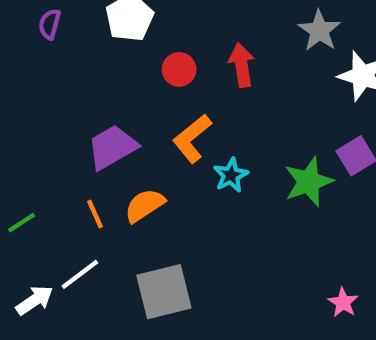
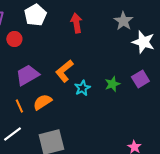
red arrow: (242, 65) -> (76, 23), moved
red circle: (179, 69) -> (14, 39), moved
green star: (309, 182) -> (112, 84), moved, size x0.7

